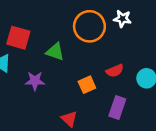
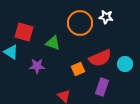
red semicircle: (115, 71) -> (100, 58), size x1.6

